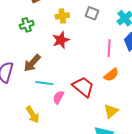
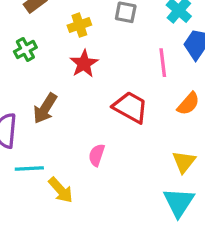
orange semicircle: (111, 75) -> (188, 104), moved
cyan line: (44, 83) -> (29, 169), moved
red trapezoid: (83, 87) -> (130, 107), moved

